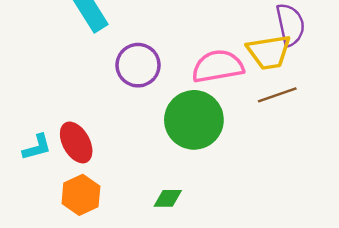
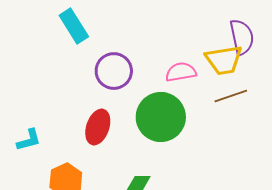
pink semicircle: (218, 66) -> (181, 72), size x0.7
red ellipse: (76, 142) -> (98, 127), moved, turned 48

